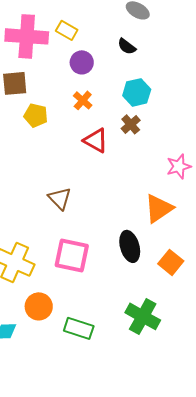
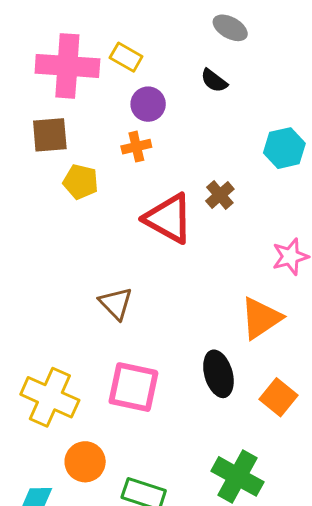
cyan hexagon: (137, 92) -> (284, 148), moved
orange cross: (83, 100) -> (136, 147), moved, turned 36
red triangle: (96, 140) -> (169, 218), size x1.4

